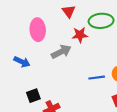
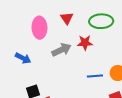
red triangle: (69, 11) -> (67, 18), moved
red star: (80, 35) -> (85, 43), moved

